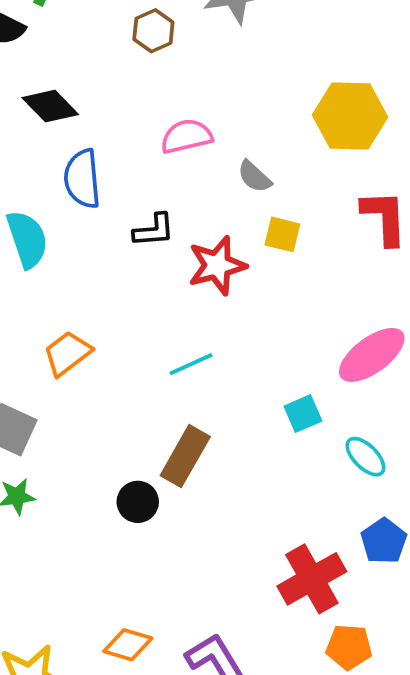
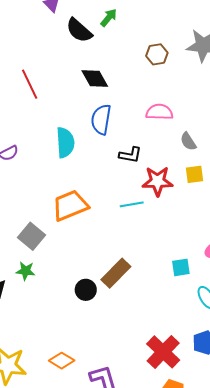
yellow square: (282, 234) -> (195, 174), turned -36
orange trapezoid: (67, 353) -> (70, 205), size x1.4
cyan line: (191, 364) -> (132, 204), moved
red cross: (312, 579) -> (163, 352), turned -32

